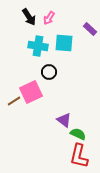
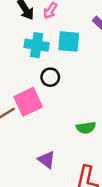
purple triangle: (64, 120) -> (47, 160), moved
green semicircle: (78, 134) -> (86, 128), moved, turned 147

